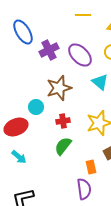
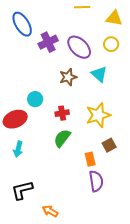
brown star: (59, 88) -> (68, 77), moved, size x0.7
cyan arrow: (19, 157) -> (18, 149), turned 63
purple semicircle: (84, 189) -> (96, 181), moved

